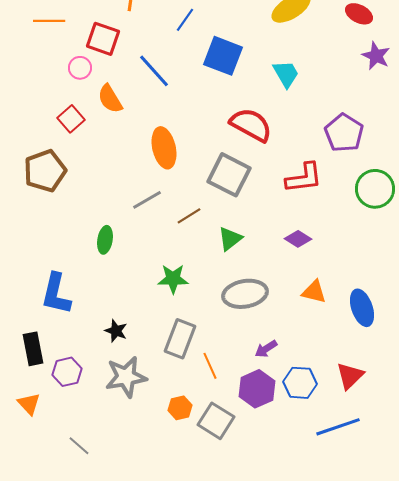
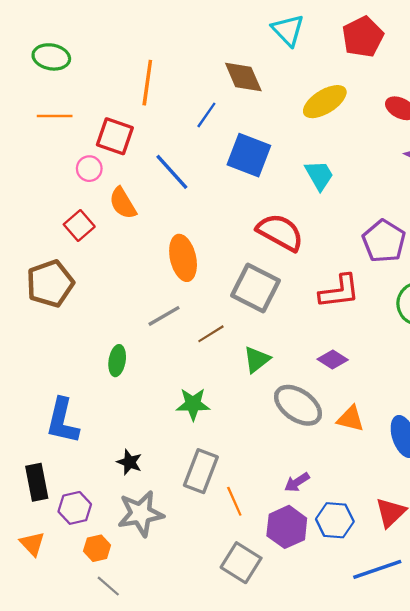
gray ellipse: (245, 294) -> (298, 405), moved, turned 45
orange hexagon: (180, 408) -> (97, 548), moved
gray line: (79, 446) -> (108, 586), moved

